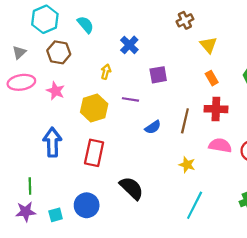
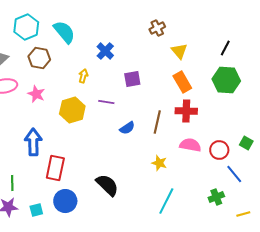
cyan semicircle: (86, 25) -> (64, 32), size x1.4
orange rectangle: (212, 78) -> (182, 82), size x1.5
red rectangle: (94, 153) -> (55, 168), moved

